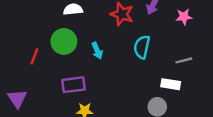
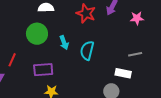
cyan semicircle: (142, 47) -> (87, 50), moved
red line: (34, 56) -> (12, 60), moved

